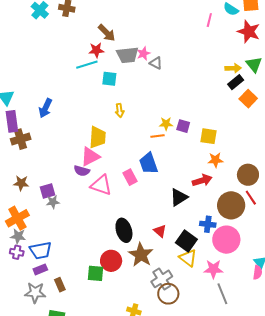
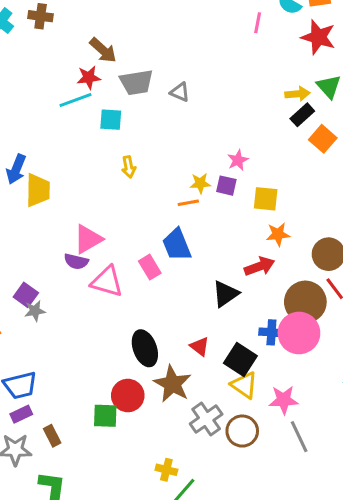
pink star: (143, 53) -> (238, 160), moved
yellow trapezoid: (98, 137) -> (38, 190), moved
purple square: (47, 191) -> (26, 295), turned -35
pink circle: (226, 240) -> (299, 333), moved
brown circle: (168, 294) -> (242, 431), moved

